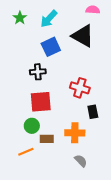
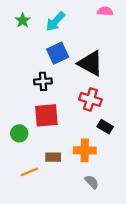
black triangle: (83, 36) -> (90, 63), moved
black rectangle: (93, 112) -> (105, 127), turned -48
green circle: (32, 126) -> (19, 133), moved

